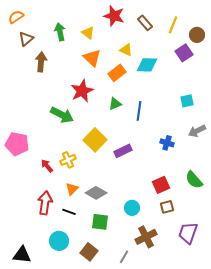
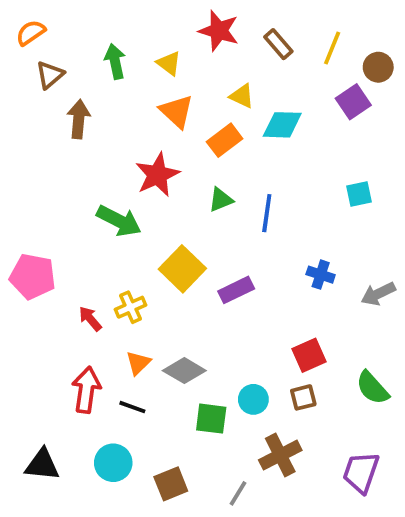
gray arrow: (197, 131) -> (378, 294), moved
green semicircle: (194, 180) -> (372, 388), moved
brown square: (167, 207) -> (303, 397), moved
green square: (100, 222) -> (211, 419), moved
purple trapezoid: (188, 233) -> (361, 472), moved
brown square: (89, 252) -> (171, 484), turned 30
black triangle: (22, 255) -> (42, 465), moved

